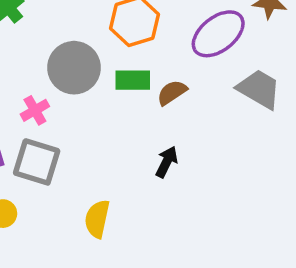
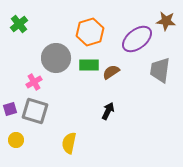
gray trapezoid: (259, 89) -> (160, 70), turned -112

